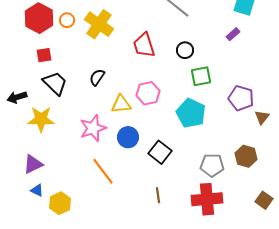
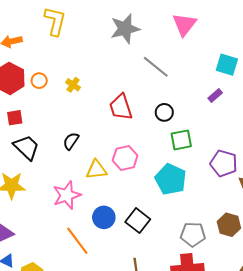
yellow cross: (99, 24) -> (73, 85), size x0.5
blue circle: (128, 137) -> (104, 217), moved

